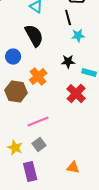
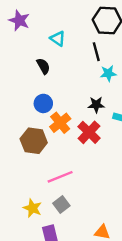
black semicircle: (34, 36) -> (43, 66), moved, size x0.6
blue circle: (13, 57) -> (43, 103), moved
red cross: (76, 94) -> (89, 132), moved

